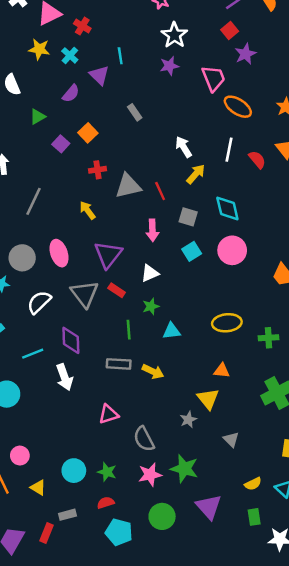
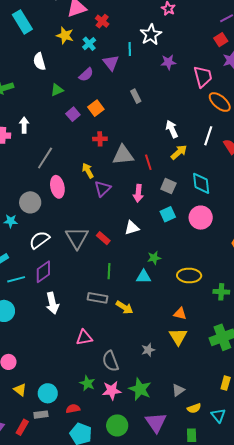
white star: (174, 35) -> (151, 35), moved
pink ellipse: (59, 253) -> (57, 187), moved
purple triangle: (108, 255) -> (103, 189), moved, size x0.7
green star: (151, 306) -> (154, 258), moved
purple diamond: (71, 340) -> (43, 272), moved, turned 50
cyan line: (33, 354) -> (16, 279), moved
yellow triangle: (208, 399) -> (178, 337), moved
gray triangle: (231, 439) -> (178, 390), moved, turned 32
cyan circle: (74, 471) -> (48, 393), moved
green star: (107, 472) -> (87, 383), moved

